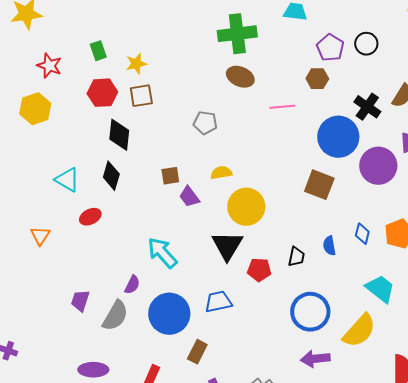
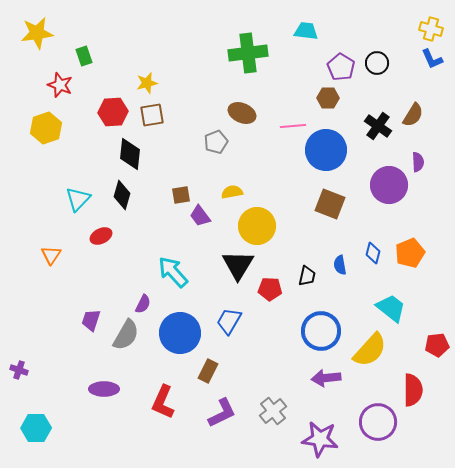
green rectangle: (98, 51) -> (84, 56), moved
brown ellipse: (240, 77) -> (242, 113), moved
gray pentagon: (205, 123) -> (216, 142), turned -30
blue circle: (338, 137) -> (326, 150), moved
cyan triangle: (67, 180) -> (78, 199), turned 44
blue trapezoid: (218, 302) -> (229, 321), turned -48

